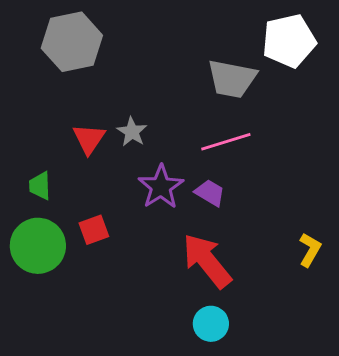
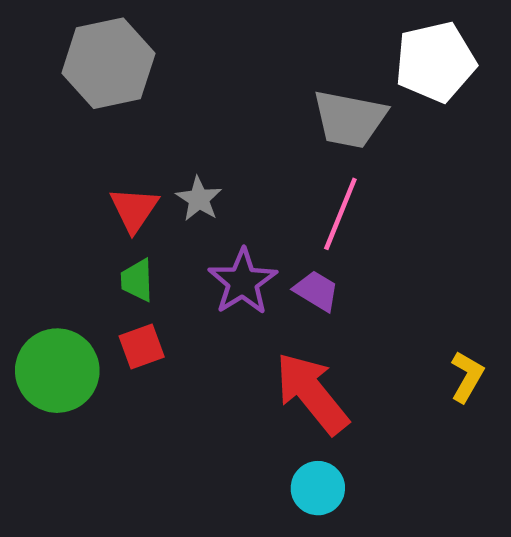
pink line: (226, 142) -> (340, 214), turned -51
green trapezoid: (40, 186) -> (137, 280), moved

